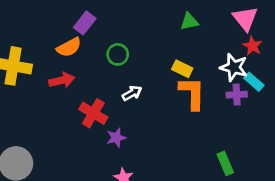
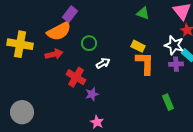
green triangle: (189, 21) -> (143, 13), turned 32
orange semicircle: (69, 47) -> (59, 31), size x1.4
green circle: (118, 54) -> (89, 43), moved
green rectangle: (225, 163) -> (168, 102), moved

